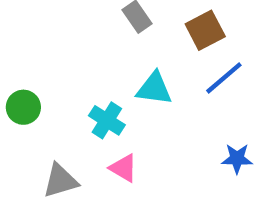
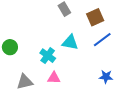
pink triangle: (123, 168) -> (54, 78), turned -32

